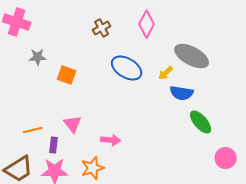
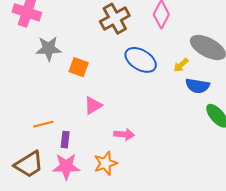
brown cross: (102, 28) -> (115, 19), size x1.6
gray star: (38, 57) -> (49, 49), size x1.4
pink triangle: (73, 124) -> (93, 105), moved, turned 36

